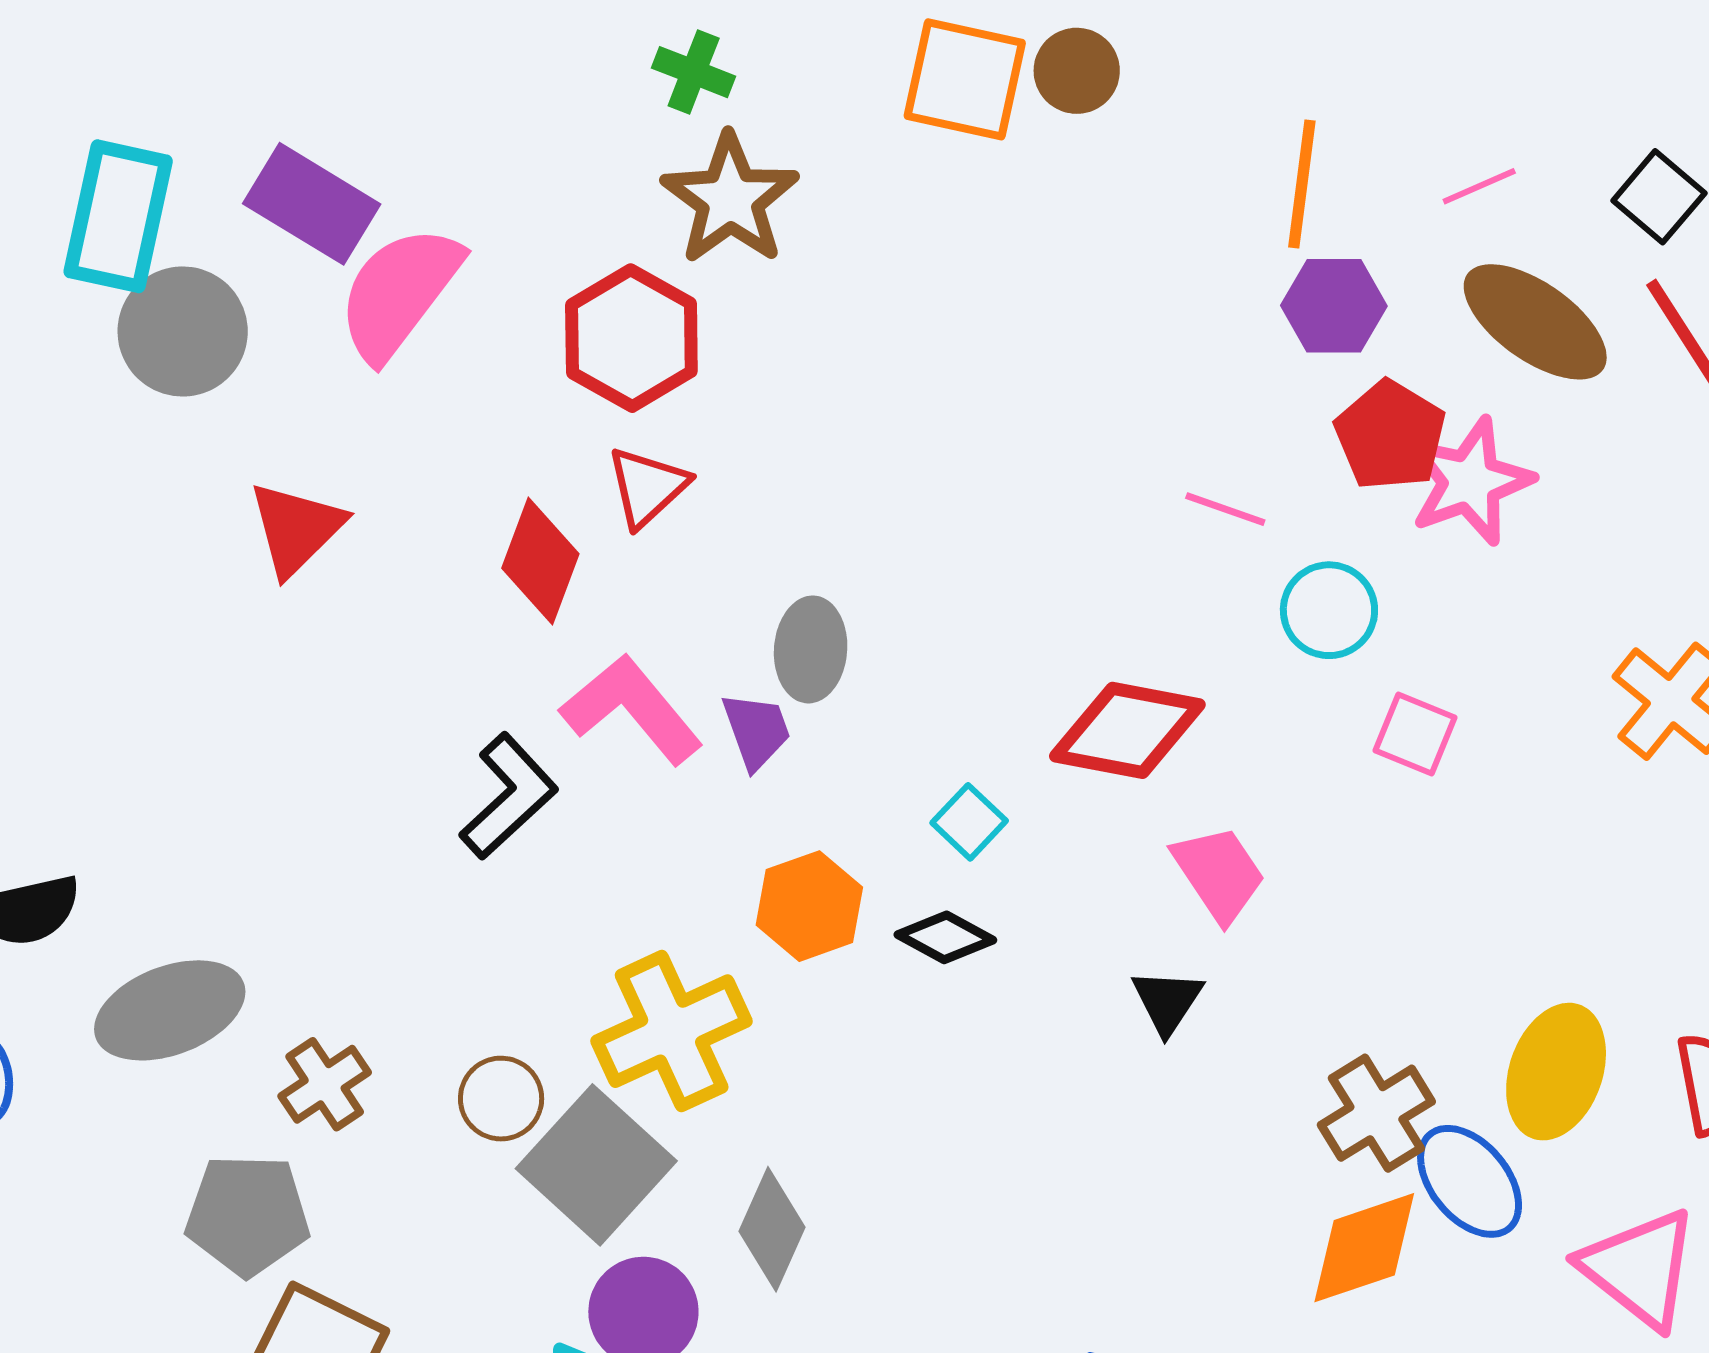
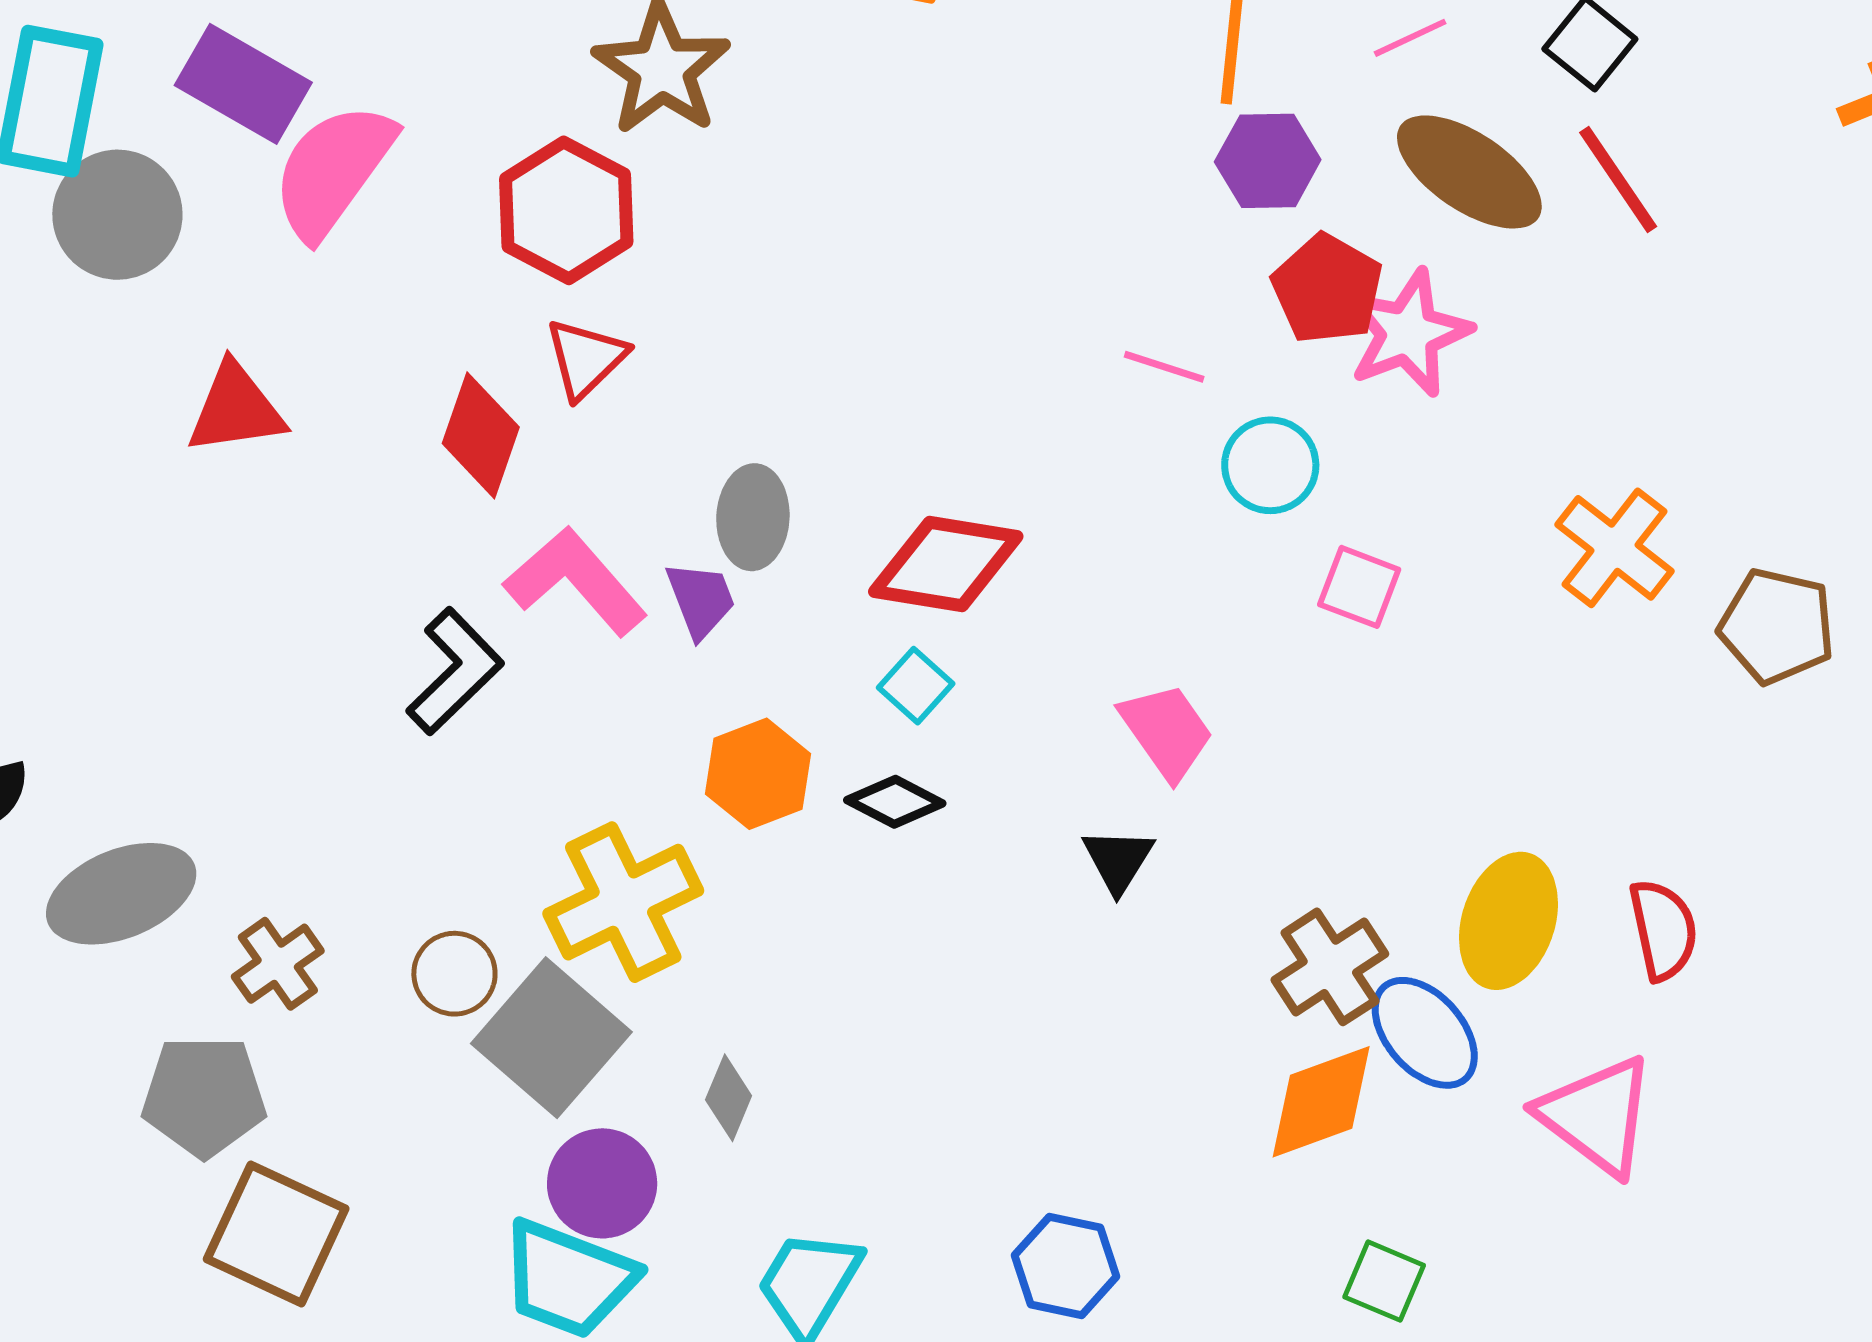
red triangle: (296, 529) -> (236, 409), turned 38
red diamond: (1127, 730) -> (946, 564), moved
gray diamond: (772, 1229) -> (729, 1098), size x0.7

